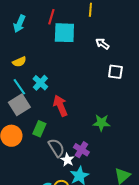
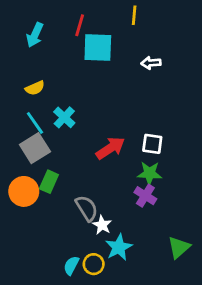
white arrow: (102, 44) -> (151, 63), turned -40
white square: (115, 72) -> (152, 144), moved
red arrow: (60, 106) -> (110, 148), moved, turned 80
green rectangle: (39, 129) -> (49, 182), moved
purple cross: (81, 150) -> (145, 196), moved

